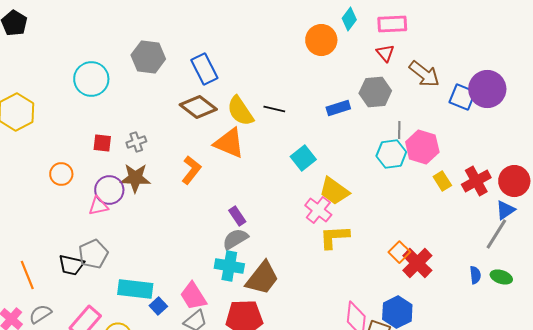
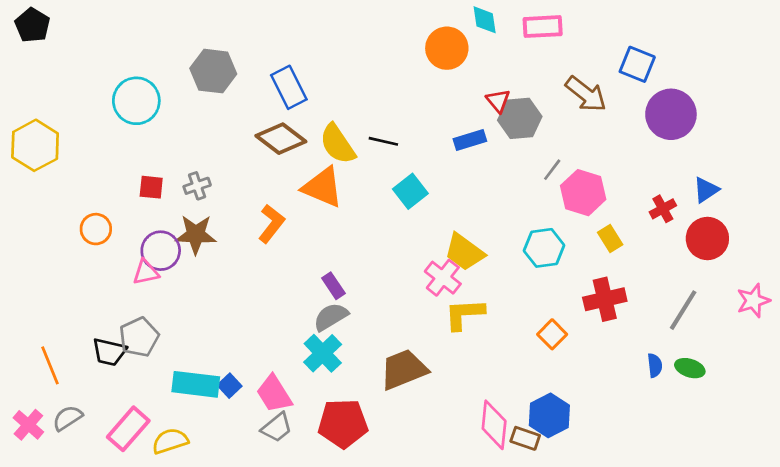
cyan diamond: (349, 19) -> (485, 20), turned -45
red triangle: (385, 53) -> (498, 101), moved
blue square: (462, 97) -> (637, 64), moved
gray line: (399, 130) -> (552, 170), turned 36
cyan hexagon: (391, 154) -> (544, 248), moved
cyan square: (303, 158) -> (410, 191), moved
red cross: (476, 181) -> (663, 209), moved, size x0.7
blue triangle: (505, 210) -> (706, 190), moved
red cross: (417, 263) -> (605, 299), moved, turned 32
cyan cross: (229, 266) -> (323, 353), turned 36
brown trapezoid: (262, 278) -> (404, 369), moved, turned -150
blue square: (158, 306) -> (229, 386), moved

